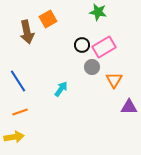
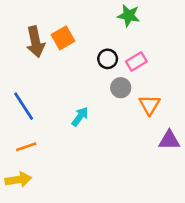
orange square: (48, 19) -> (63, 38), moved
pink rectangle: (104, 47) -> (136, 61), size x0.7

